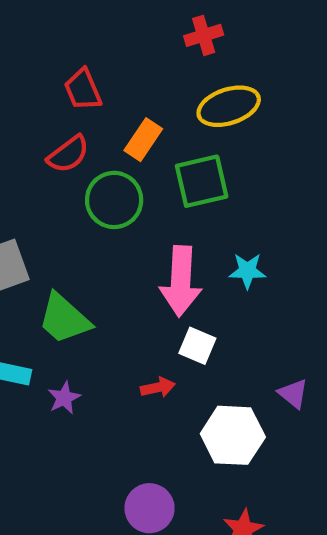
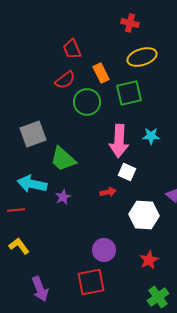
red cross: (204, 35) -> (130, 23), turned 30
orange rectangle: (143, 140) -> (101, 73), turned -60

